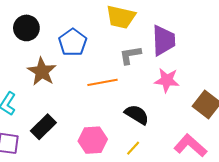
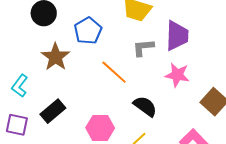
orange line: (103, 82) -> (114, 72), turned 48

